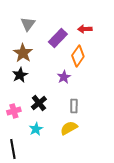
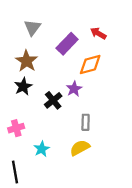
red arrow: (85, 29) -> (98, 33), turned 32
orange diamond: (78, 56) -> (90, 65), turned 40
black cross: (39, 103) -> (53, 100), moved

